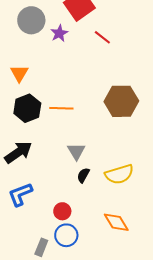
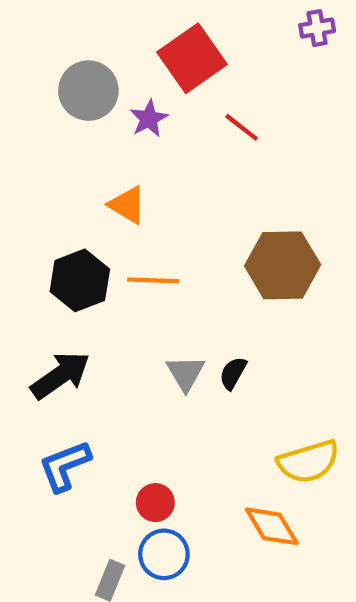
orange triangle: (19, 73) -> (127, 205), moved, turned -30
yellow semicircle: (119, 174) -> (308, 462), moved
black semicircle: (83, 175) -> (233, 373), moved

